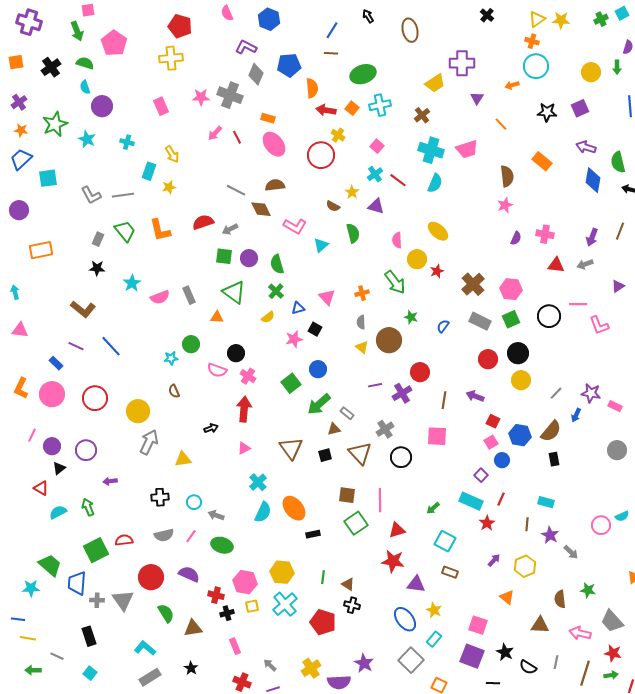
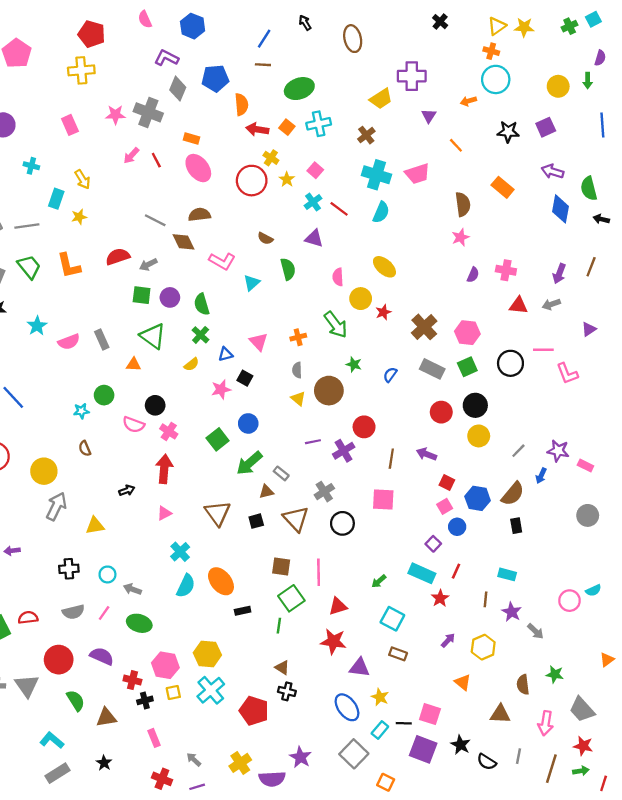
yellow star: (352, 192) -> (287, 179), moved
green line: (323, 577) -> (279, 626), moved
pink arrow: (580, 633) -> (546, 723), turned -95
black line: (493, 683) -> (404, 723), moved

